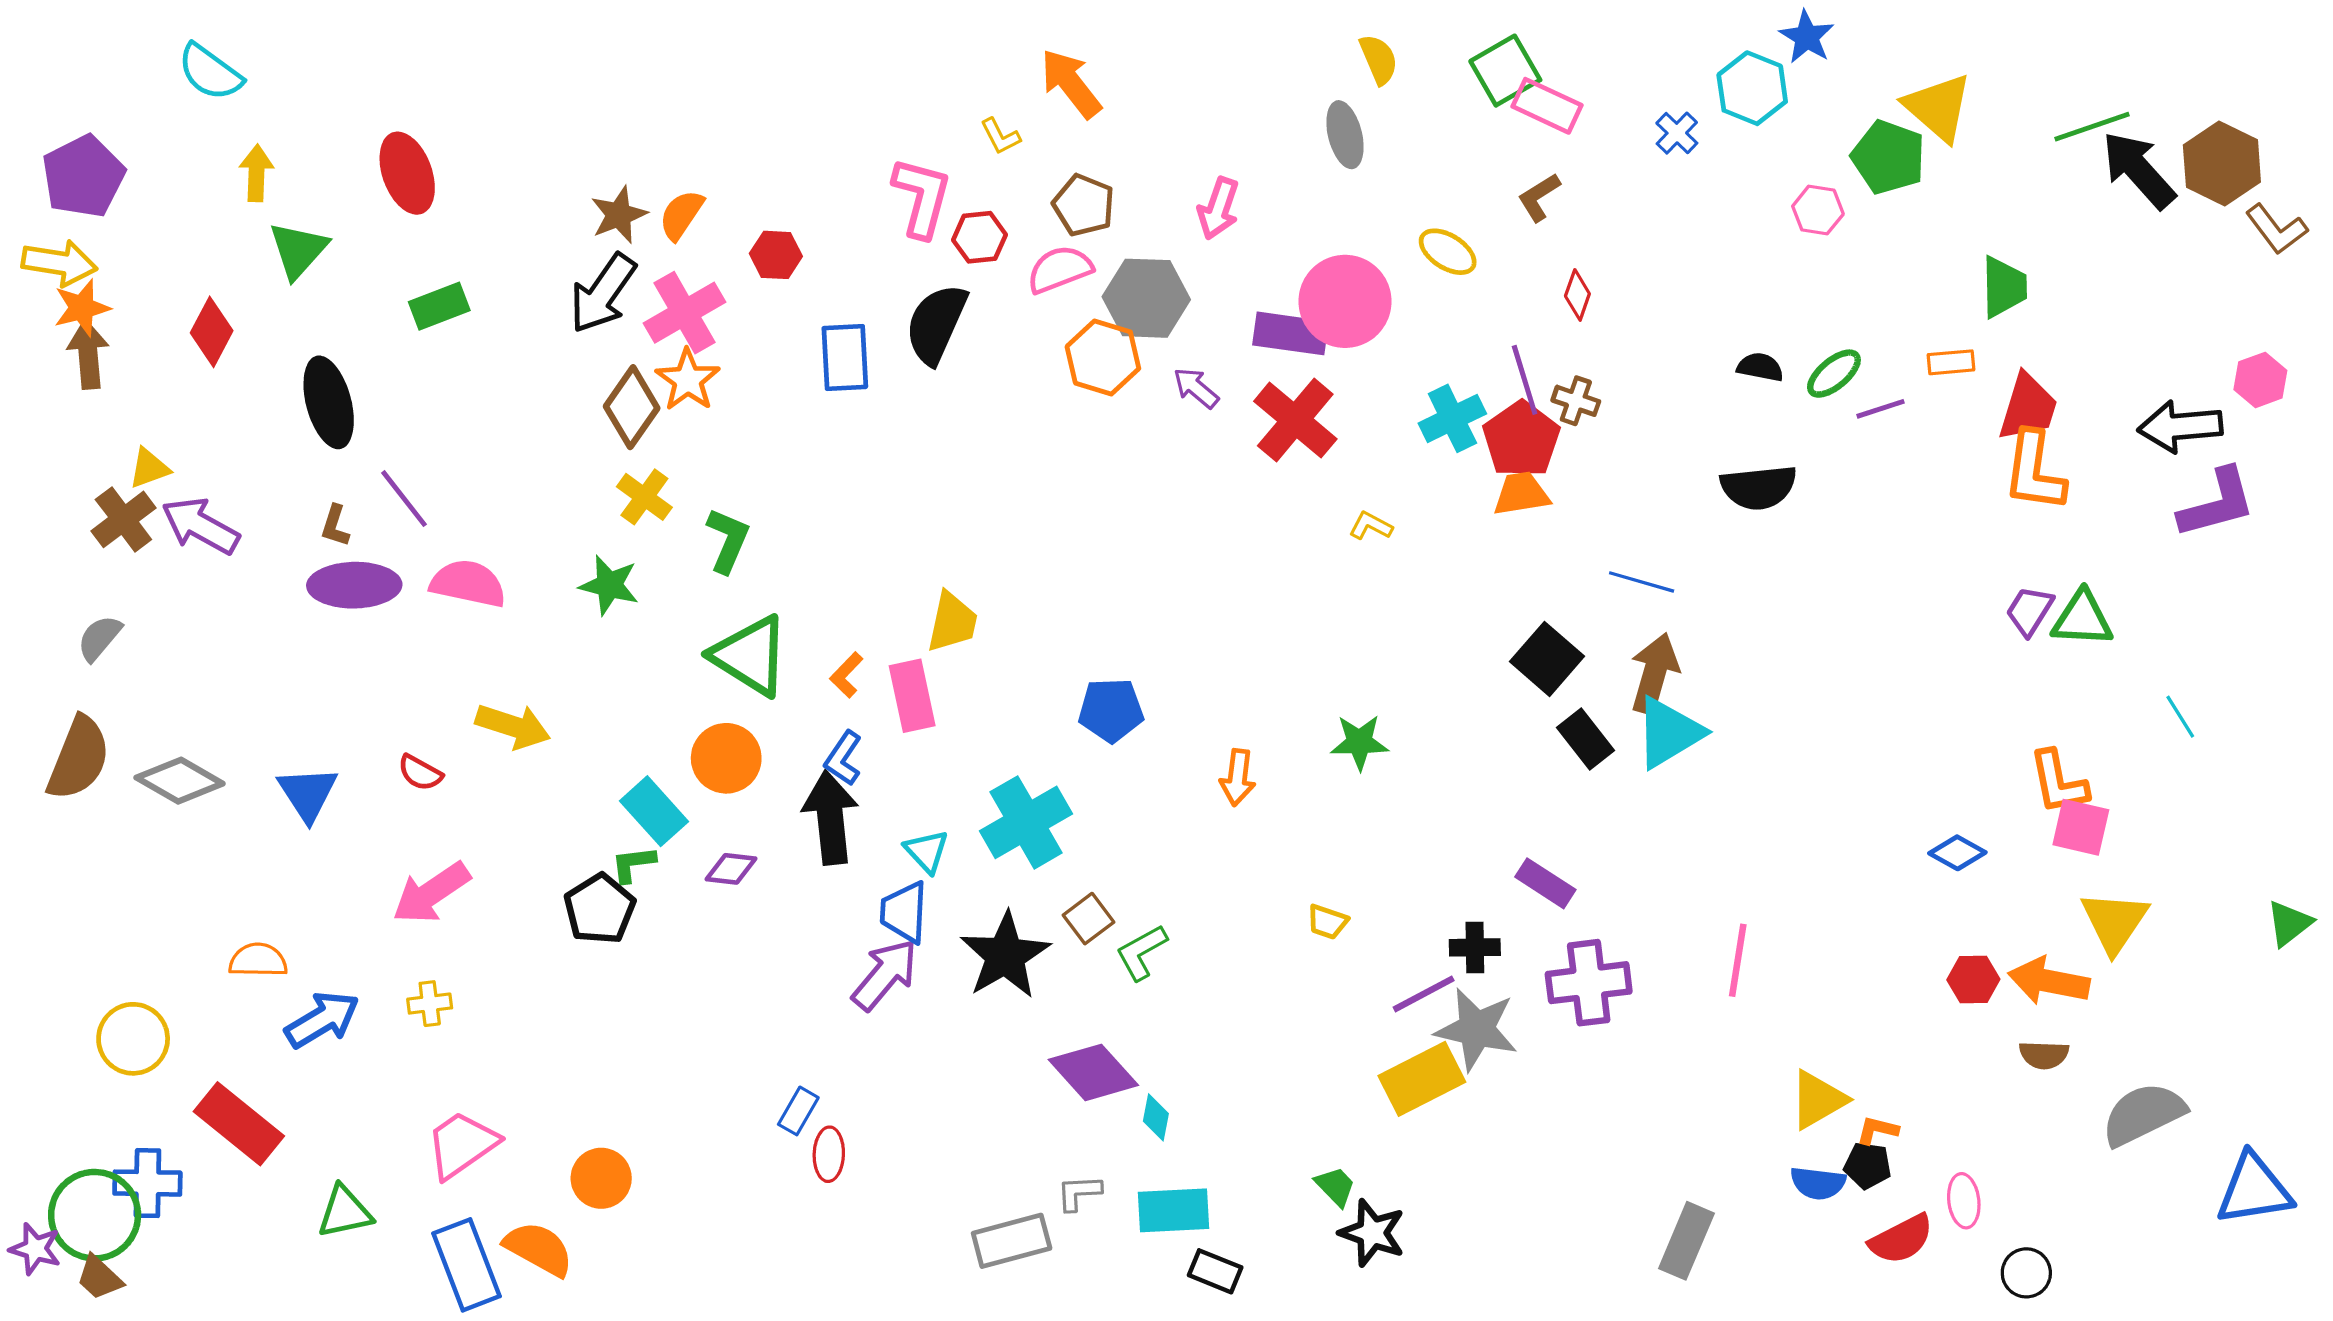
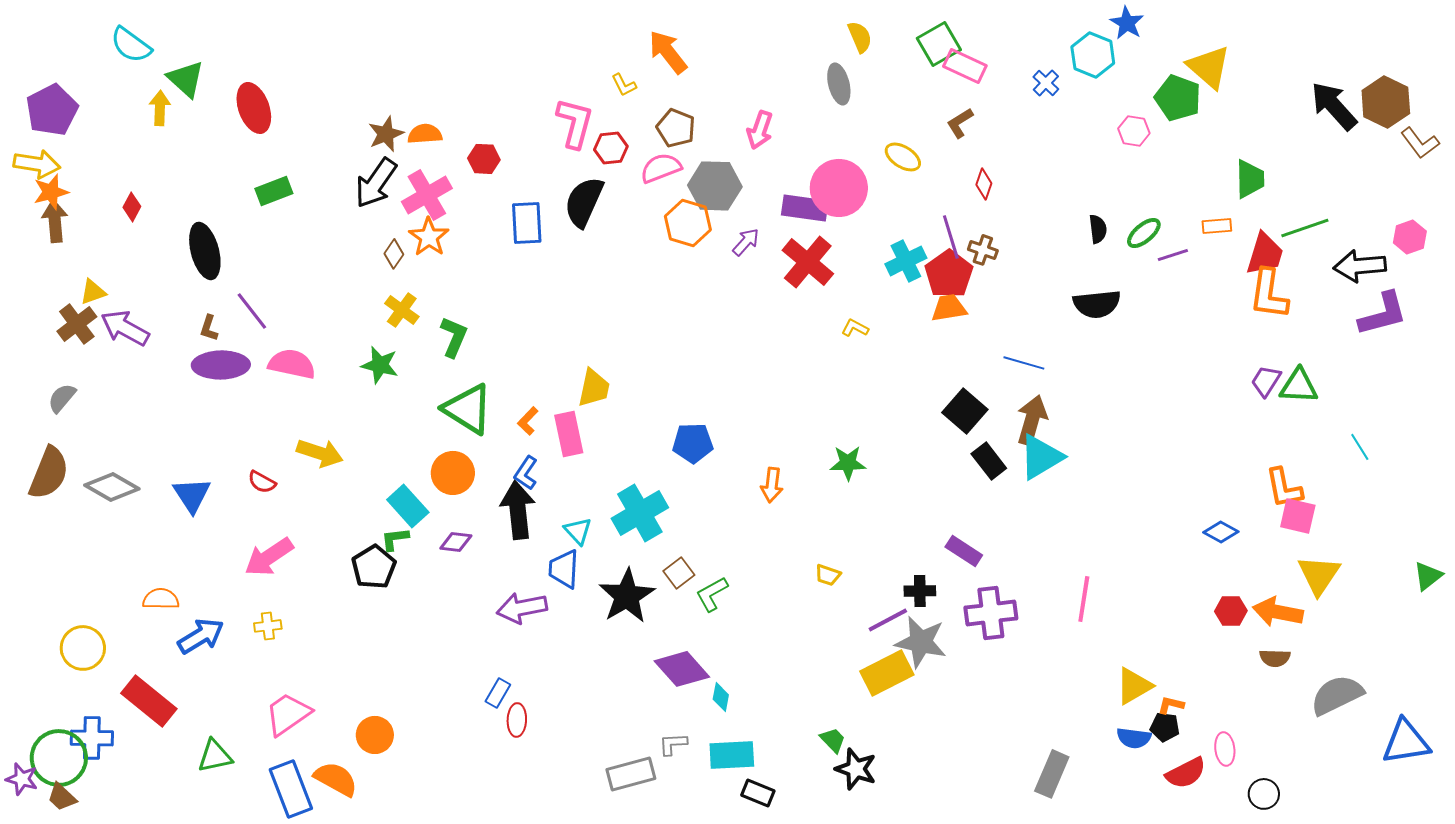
green line: (2092, 127) -> (1305, 228), moved
orange semicircle: (681, 215) -> (425, 134), turned 52
green triangle: (298, 250) -> (186, 79), moved, turned -30
red diamond: (212, 332) -> (132, 207), size x0.7
black semicircle: (1760, 367) -> (1098, 229), turned 72
purple arrow: (1196, 388) -> (746, 242), turned 92
brown diamond: (632, 407) -> (394, 254), size x0.6
purple arrow: (885, 975) -> (522, 608), moved, turned -141

